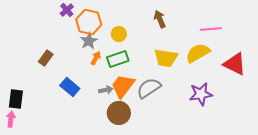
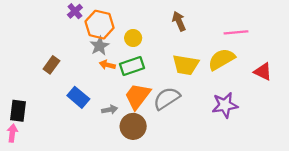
orange arrow: (96, 58) -> (107, 65), turned -104
red triangle: (235, 64) -> (263, 72), size x0.7
gray arrow: (106, 90) -> (110, 110), moved

